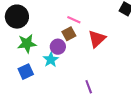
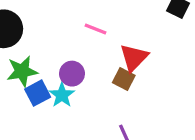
brown square: (69, 34) -> (124, 79), moved, turned -32
blue square: (26, 72) -> (38, 93), moved

